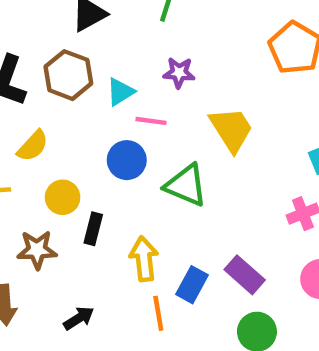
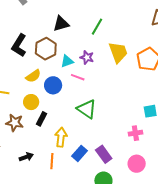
purple star: (179, 73) -> (87, 57), moved
yellow trapezoid: (231, 129) -> (118, 52), moved
yellow semicircle: (33, 146) -> (33, 76), moved
blue circle: (127, 160) -> (53, 85), moved
orange line: (158, 313) -> (52, 161), moved

